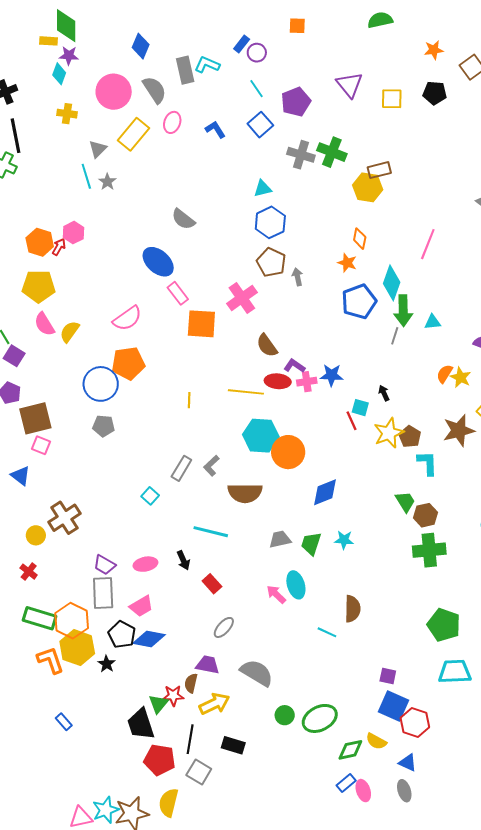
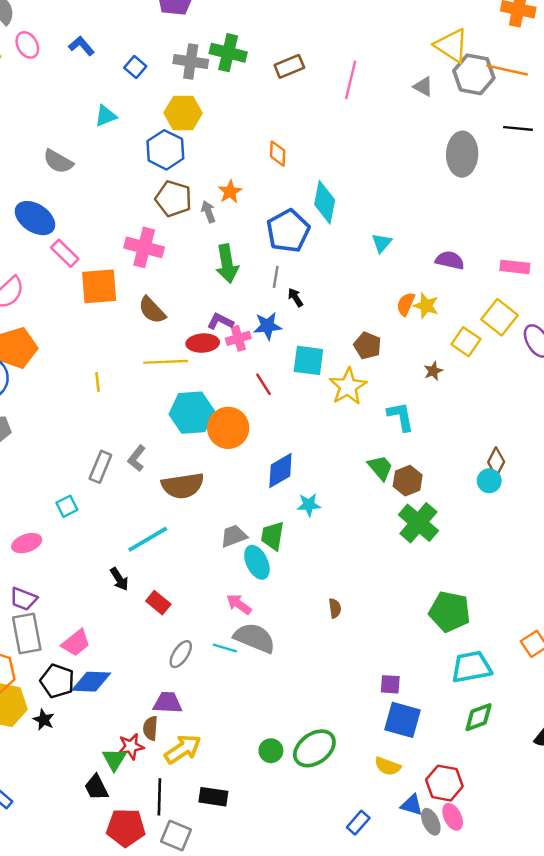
pink ellipse: (172, 122) -> (27, 45), turned -40
blue square: (260, 125) -> (135, 67), moved, size x0.7
yellow hexagon: (368, 187) -> (183, 113), moved
cyan triangle: (263, 189) -> (106, 116), moved
pink line: (428, 244) -> (351, 80), moved
orange star: (347, 263) -> (230, 192), moved, turned 30
pink cross: (242, 298) -> (144, 247), turned -32
green arrow: (403, 311) -> (227, 264), moved
cyan triangle: (432, 322) -> (382, 243), turned -36
gray line: (395, 336) -> (276, 277), moved
brown semicircle: (267, 345) -> (152, 310), moved
black arrow: (384, 393) -> (295, 297), moved
cyan square: (360, 408) -> (308, 360), size x1.5
red line: (352, 421) -> (264, 384), moved
brown star: (459, 430) -> (433, 371), size x0.5
brown pentagon: (410, 437) -> (367, 346), moved
cyan square: (150, 496) -> (67, 506), turned 30
cyan line: (211, 532) -> (148, 539), turned -36
cyan star: (344, 540) -> (309, 505), moved
green cross: (429, 550) -> (418, 523), turned -36
pink ellipse: (145, 564) -> (27, 543), moved
cyan ellipse: (296, 585) -> (257, 562), moved
brown semicircle: (352, 609) -> (335, 608), size x0.6
cyan line: (327, 632) -> (225, 648), moved
gray semicircle: (257, 673) -> (255, 638), moved
red hexagon: (415, 722) -> (444, 783), moved
black trapezoid: (141, 724) -> (96, 787), size x0.7
green diamond: (350, 750) -> (479, 717), moved
blue triangle: (408, 763) -> (412, 805), moved
pink ellipse: (363, 791) -> (453, 817), moved

